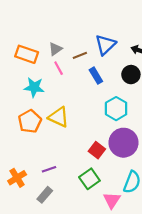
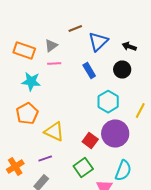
brown line: (80, 55) -> (75, 28), moved
pink line: (59, 68) -> (54, 64), turned -64
yellow triangle: (59, 117) -> (54, 132), moved

